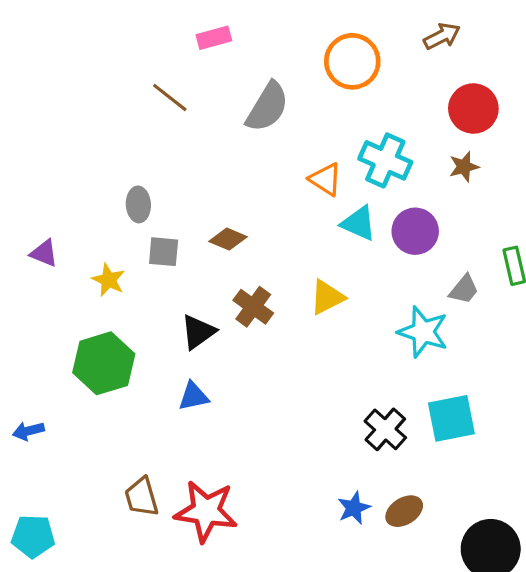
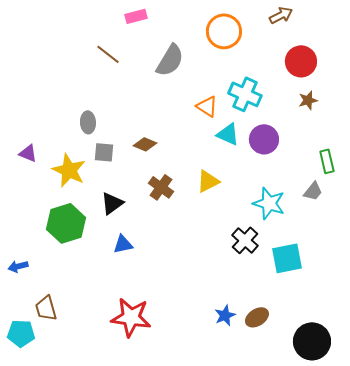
brown star: (464, 167) -> (308, 100), moved
yellow star: (109, 280) -> (69, 170), size x1.6
gray trapezoid: (464, 289) -> (313, 191), moved
black triangle: (198, 332) -> (112, 203), moved
black cross: (385, 429) -> (245, 240), moved
brown trapezoid: (142, 497) -> (46, 308), moved

